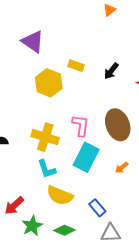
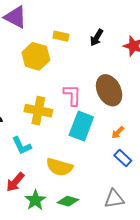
cyan L-shape: (47, 169) -> (22, 146), moved
blue rectangle: (97, 208) -> (123, 158), moved

